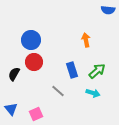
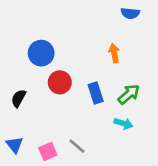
blue semicircle: (108, 10) -> (130, 13), moved
red circle: (34, 62) -> (60, 82), moved
gray line: (58, 91) -> (77, 146), moved

